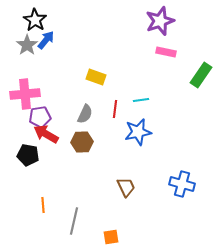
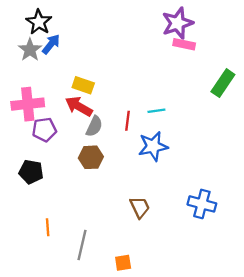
pink rectangle: (166, 52) -> (184, 44), moved
yellow rectangle: (96, 77) -> (83, 85), moved
red arrow: (46, 134) -> (79, 106), moved

